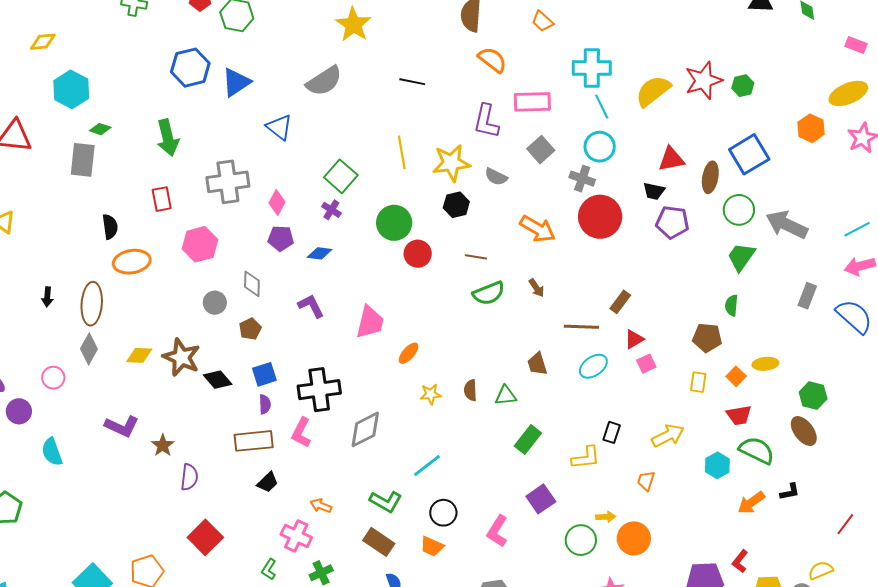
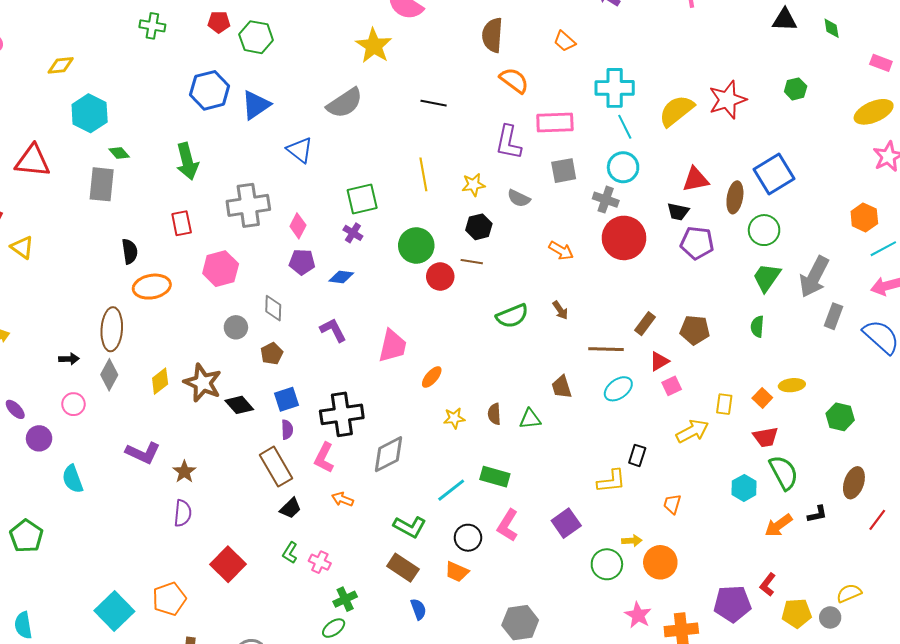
green hexagon: (743, 86) -> (796, 89), moved
orange hexagon: (811, 128) -> (864, 217), moved
green diamond: (100, 129) -> (119, 153), turned 30
gray square: (541, 150) -> (564, 171), turned 32
yellow star: (451, 163) -> (473, 185), size x0.6
green square: (341, 176) -> (362, 199), turned 36
gray arrow: (787, 225) -> (814, 277), moved, turned -87
orange arrow: (538, 229) -> (561, 251), size x0.7
brown line: (476, 257) -> (472, 262), moved
black arrow: (47, 297) -> (69, 359), moved, turned -96
brown pentagon: (707, 338) -> (695, 330), moved
yellow diamond: (139, 355) -> (160, 381), turned -40
brown ellipse: (804, 431) -> (854, 483), moved, turned 56
yellow arrow: (668, 436) -> (692, 431), moved
green rectangle: (528, 440) -> (495, 477), moved, turned 68
brown rectangle: (254, 441) -> (276, 467), turned 66
green semicircle: (757, 450) -> (784, 473), turned 36
purple semicircle: (189, 477) -> (183, 513), moved
orange arrow: (321, 506) -> (343, 499), moved
red line: (845, 524) -> (877, 520), moved
pink L-shape: (497, 531) -> (508, 525), moved
pink cross: (296, 536) -> (320, 562), size x0.7
green L-shape: (269, 569) -> (290, 553), moved

